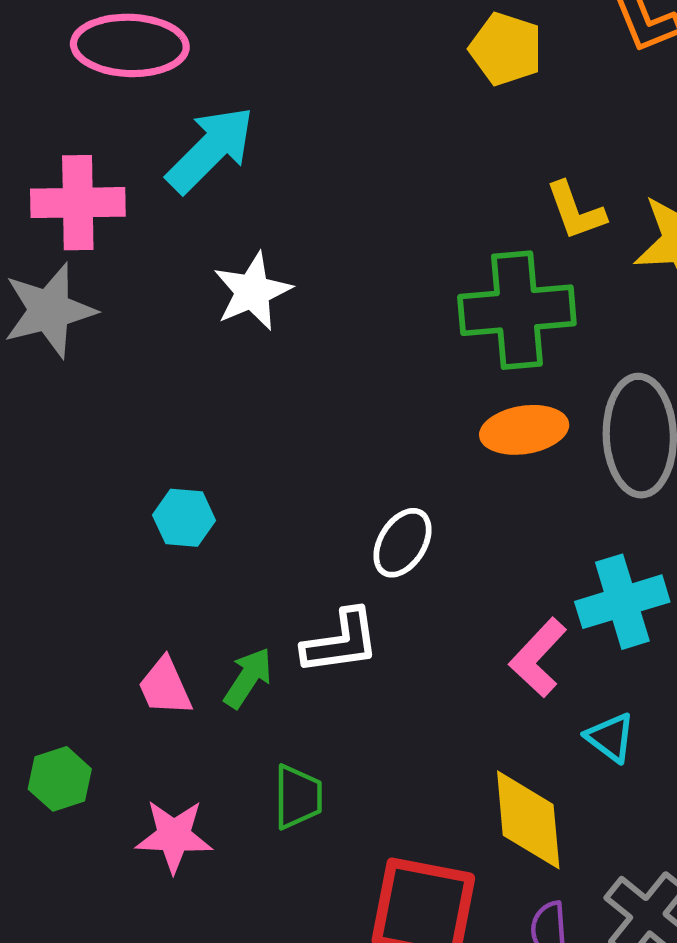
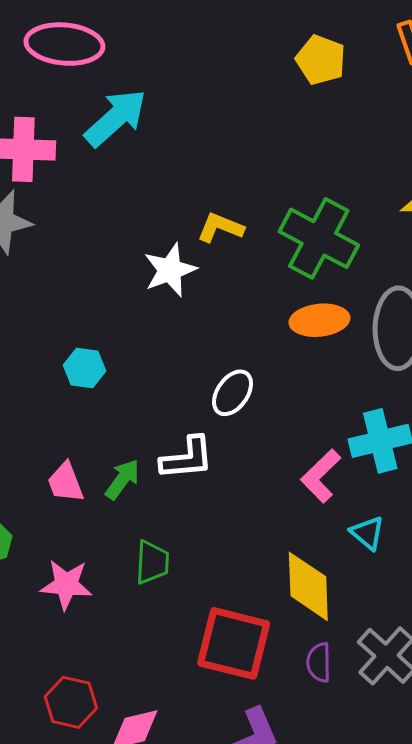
yellow L-shape: (576, 211) -> (220, 228), moved, turned 129
white star: (252, 291) -> (170, 270), moved
green cross: (517, 310) -> (319, 238), turned 30

